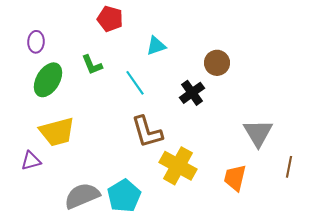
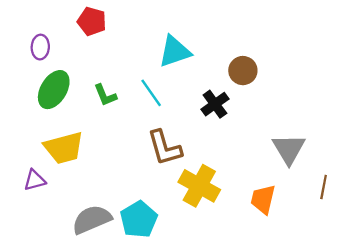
red pentagon: (110, 19) -> (92, 21), moved
cyan triangle: (156, 46) -> (175, 52), size x1.5
green L-shape: (92, 65) -> (105, 95), moved

